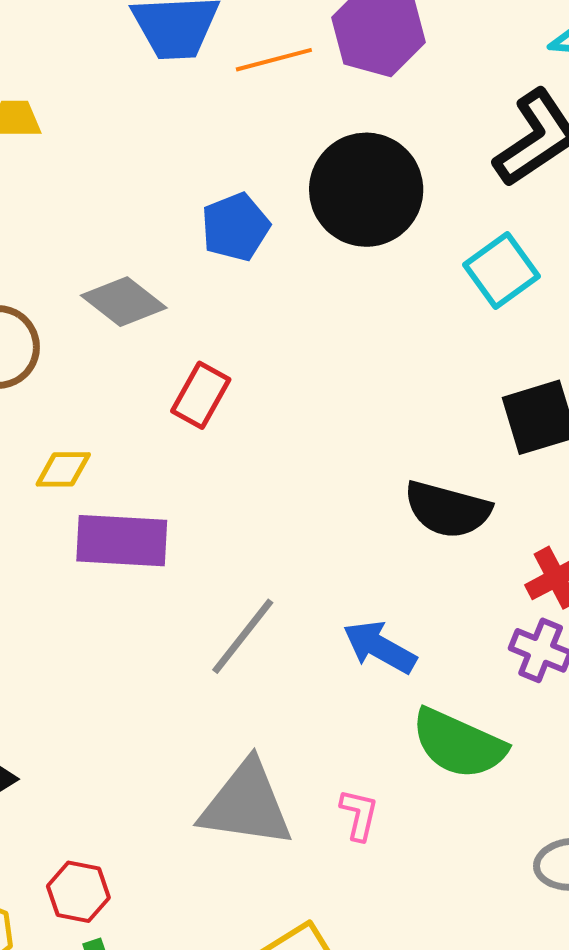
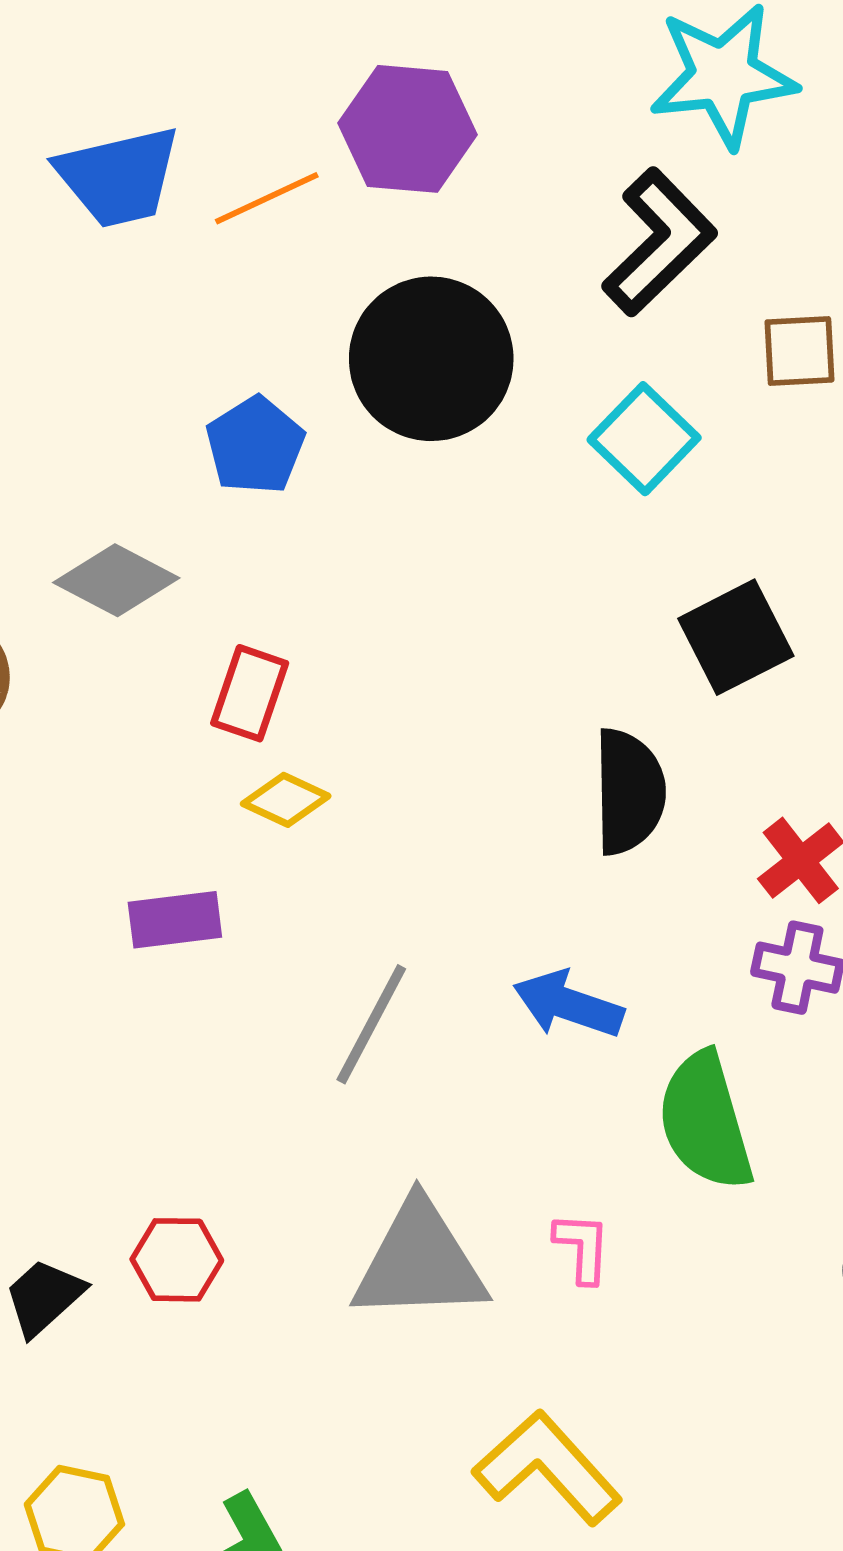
yellow diamond: (63, 469) -> (286, 800), moved, turned 36
black semicircle: (447, 509) -> (629, 792), turned -96
purple rectangle: (122, 541) -> (175, 920), size x0.7
green semicircle: (459, 744) -> (705, 1121), turned 60
red hexagon: (78, 892) -> (177, 1260), moved

